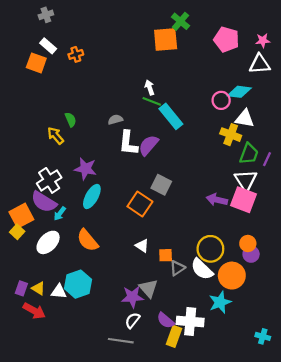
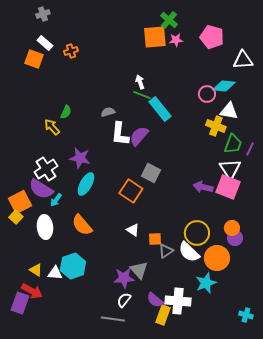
pink star: (263, 41) -> (176, 40), moved
green semicircle: (71, 120) -> (66, 112), turned 48
white ellipse: (48, 242) -> (45, 227), turned -50
purple rectangle: (21, 288) -> (20, 303), moved, size x1.5

